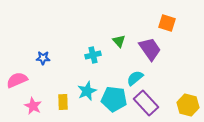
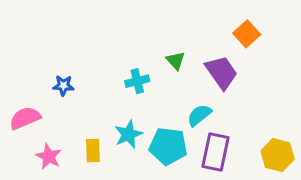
orange square: (167, 23) -> (247, 34), turned 30
purple rectangle: (146, 103) -> (216, 152), turned 55

